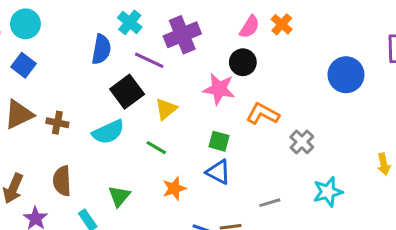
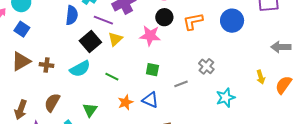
yellow triangle: (166, 109) -> (115, 39), moved
orange L-shape: (263, 114) -> (193, 21), moved, turned -35
blue triangle: (218, 172) -> (150, 100), moved
brown semicircle: (62, 181) -> (52, 103), turned 36
gray line: (270, 203) -> (181, 84), moved

